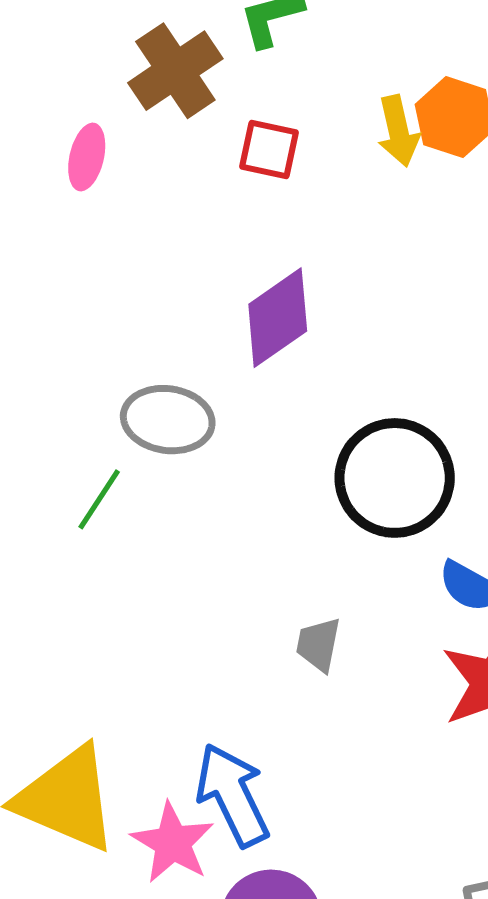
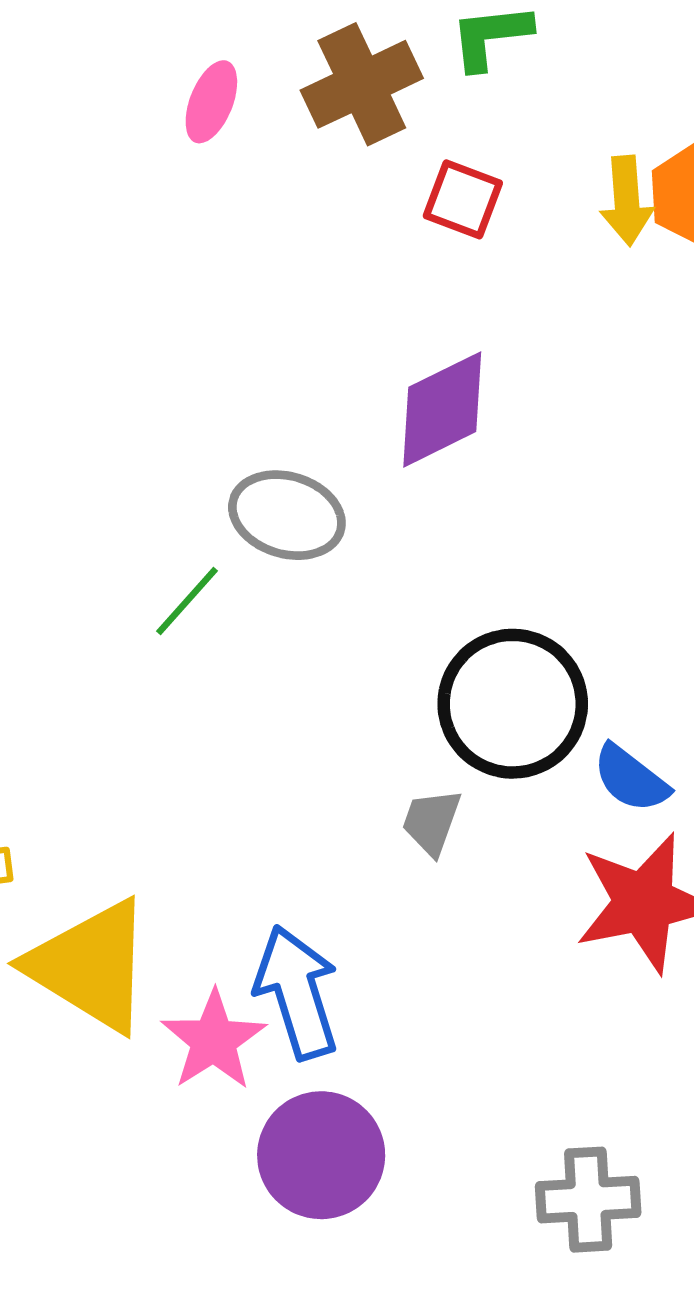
pink ellipse: (87, 157) -> (211, 102), moved
black circle: (395, 478) -> (513, 704), moved

